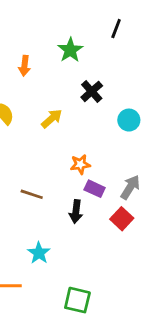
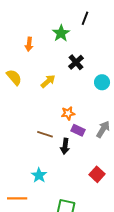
black line: (116, 29) -> (85, 18), moved
brown line: (32, 194) -> (45, 134), moved
red square: (122, 219) -> (97, 174), moved

